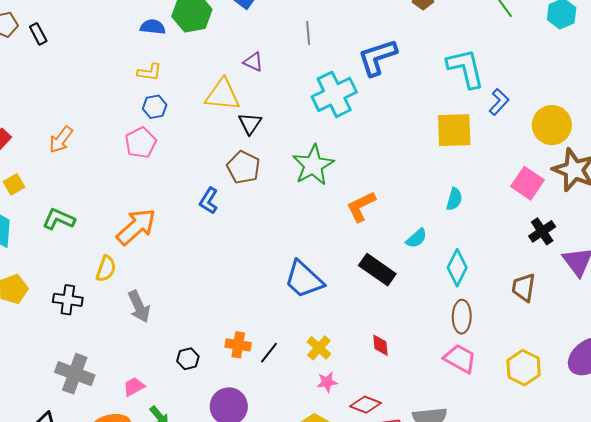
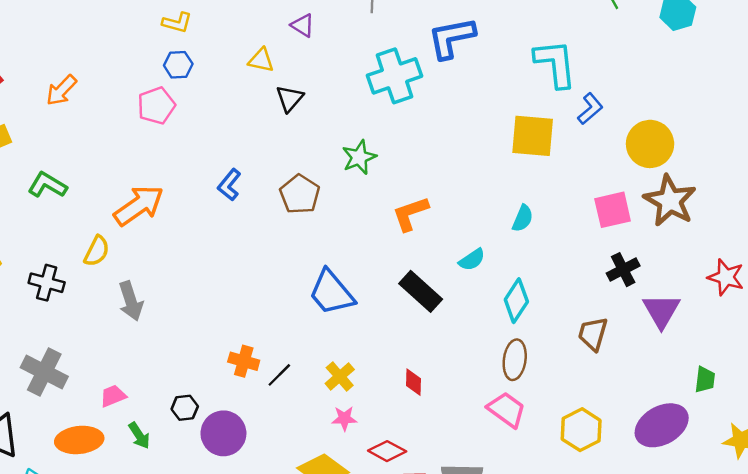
yellow triangle: (223, 95) -> (261, 60), size x0.6
green star: (313, 165) -> (359, 157), size x0.7
brown pentagon: (243, 167) -> (300, 194), moved
pink square: (528, 183) -> (613, 210), turned 36
black hexagon: (188, 359) -> (185, 408), moved

